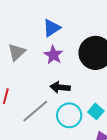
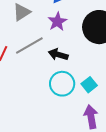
gray line: (35, 111) -> (29, 45), moved

